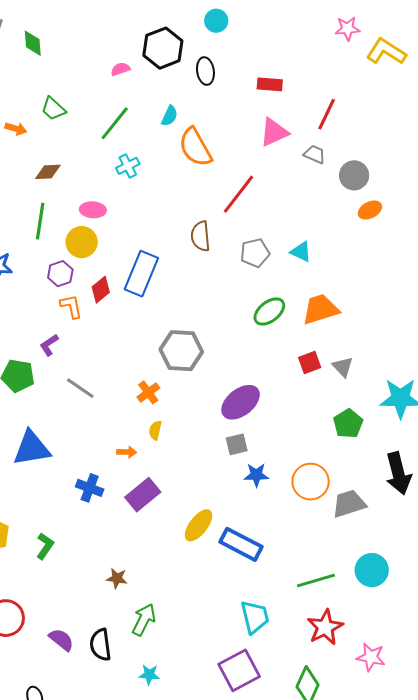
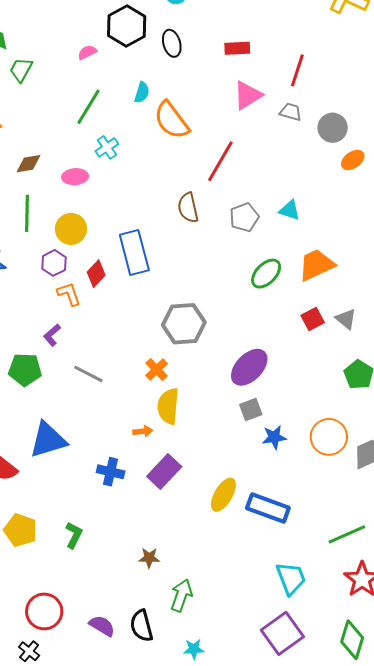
green trapezoid: (53, 109) -> (21, 70), moved, turned 84
pink ellipse: (93, 210) -> (75, 177), moved
blue rectangle: (141, 274) -> (134, 252), turned -30
yellow semicircle: (155, 430) -> (168, 406), size x1.8

